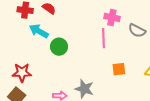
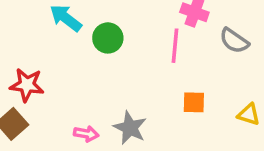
green circle: (59, 47) -> (108, 38), moved

